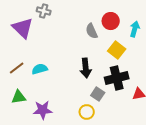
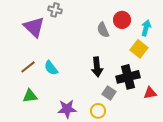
yellow square: (117, 50) -> (139, 49), moved
cyan semicircle: (40, 69) -> (51, 68), turned -112
purple star: (43, 110) -> (67, 109), moved

